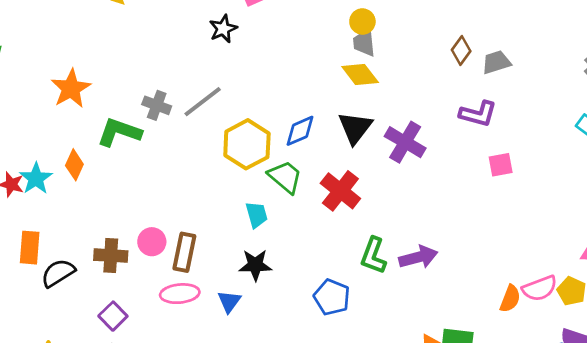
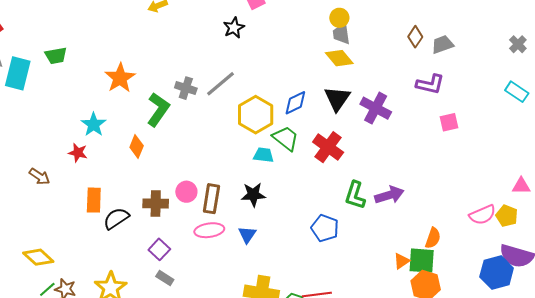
green L-shape: (119, 132) -> (158, 110), turned 108
orange diamond: (74, 165) -> (137, 146), moved
cyan star: (36, 178) -> (94, 125), moved
cyan trapezoid: (257, 215) -> (264, 155), moved, turned -65
black star: (255, 265) -> (253, 195), moved
orange semicircle: (510, 299) -> (433, 238), moved

